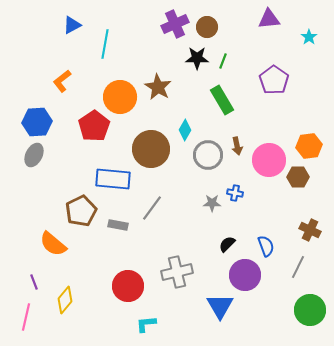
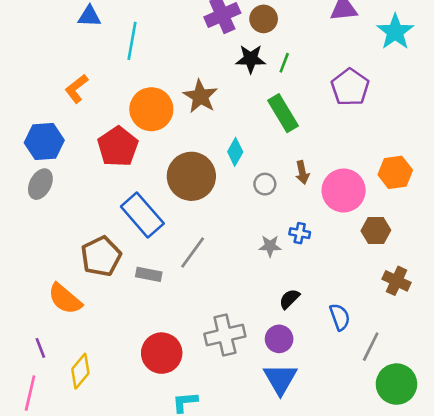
blue triangle: (72, 25) -> (89, 16), turned 30
cyan star: (309, 37) -> (395, 32), size x1.8
gray circle: (208, 155) -> (265, 184), size x0.6
brown hexagon: (298, 177) -> (376, 231), moved
blue rectangle: (113, 179) -> (142, 215), turned 44
blue semicircle: (266, 246) -> (340, 317), moved
gray line: (298, 267) -> (371, 347), moved
purple circle: (245, 275) -> (279, 339), moved, size x0.7

